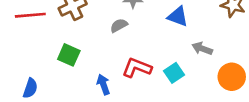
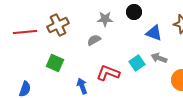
blue triangle: (178, 16) -> (154, 33), moved
cyan square: (174, 73) -> (137, 63), moved

